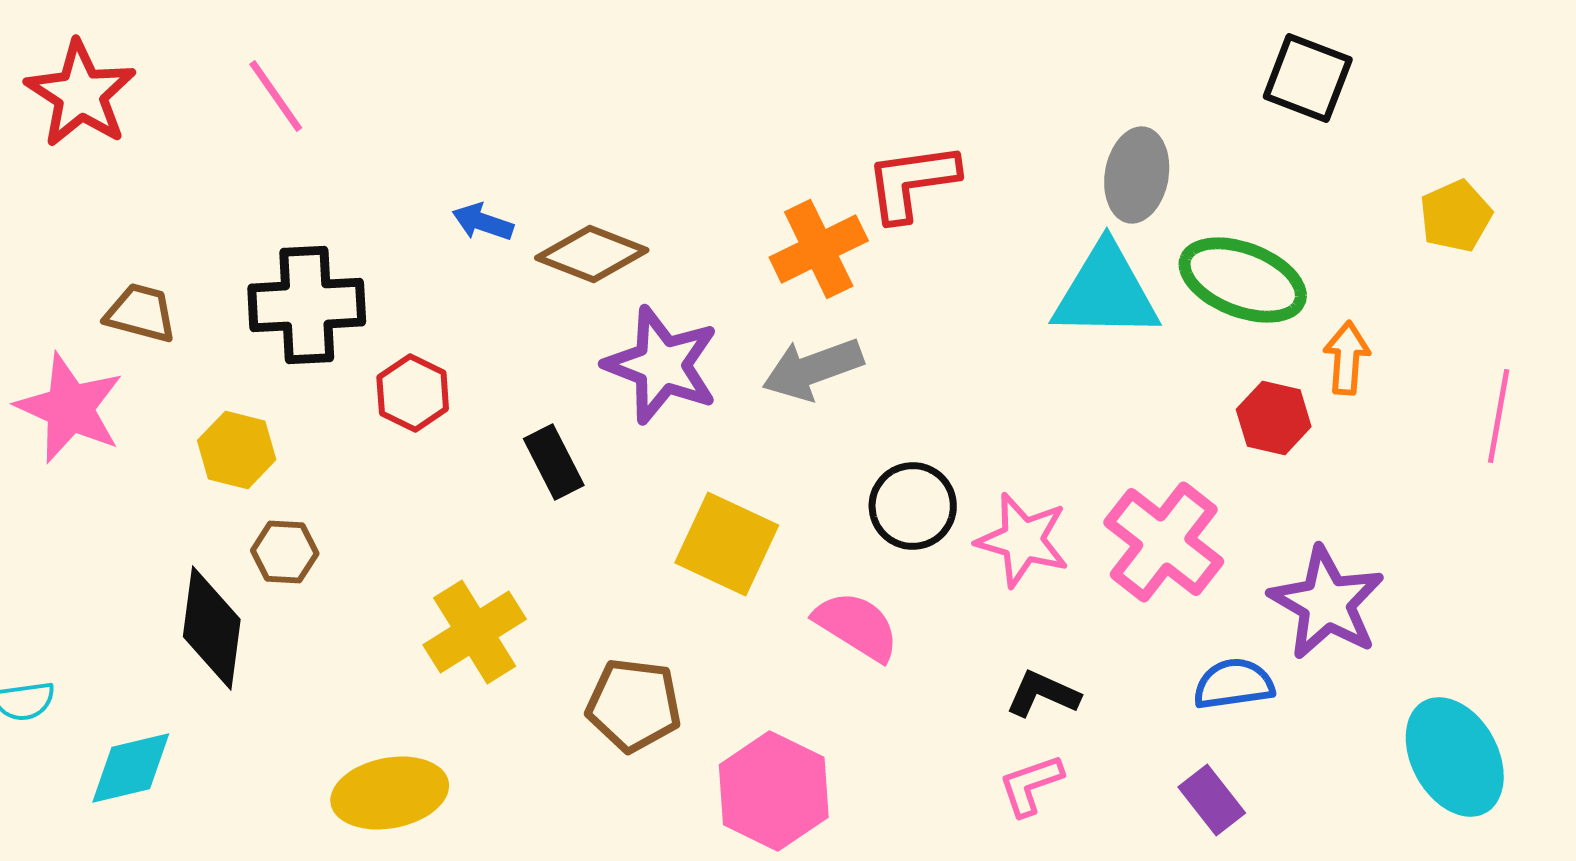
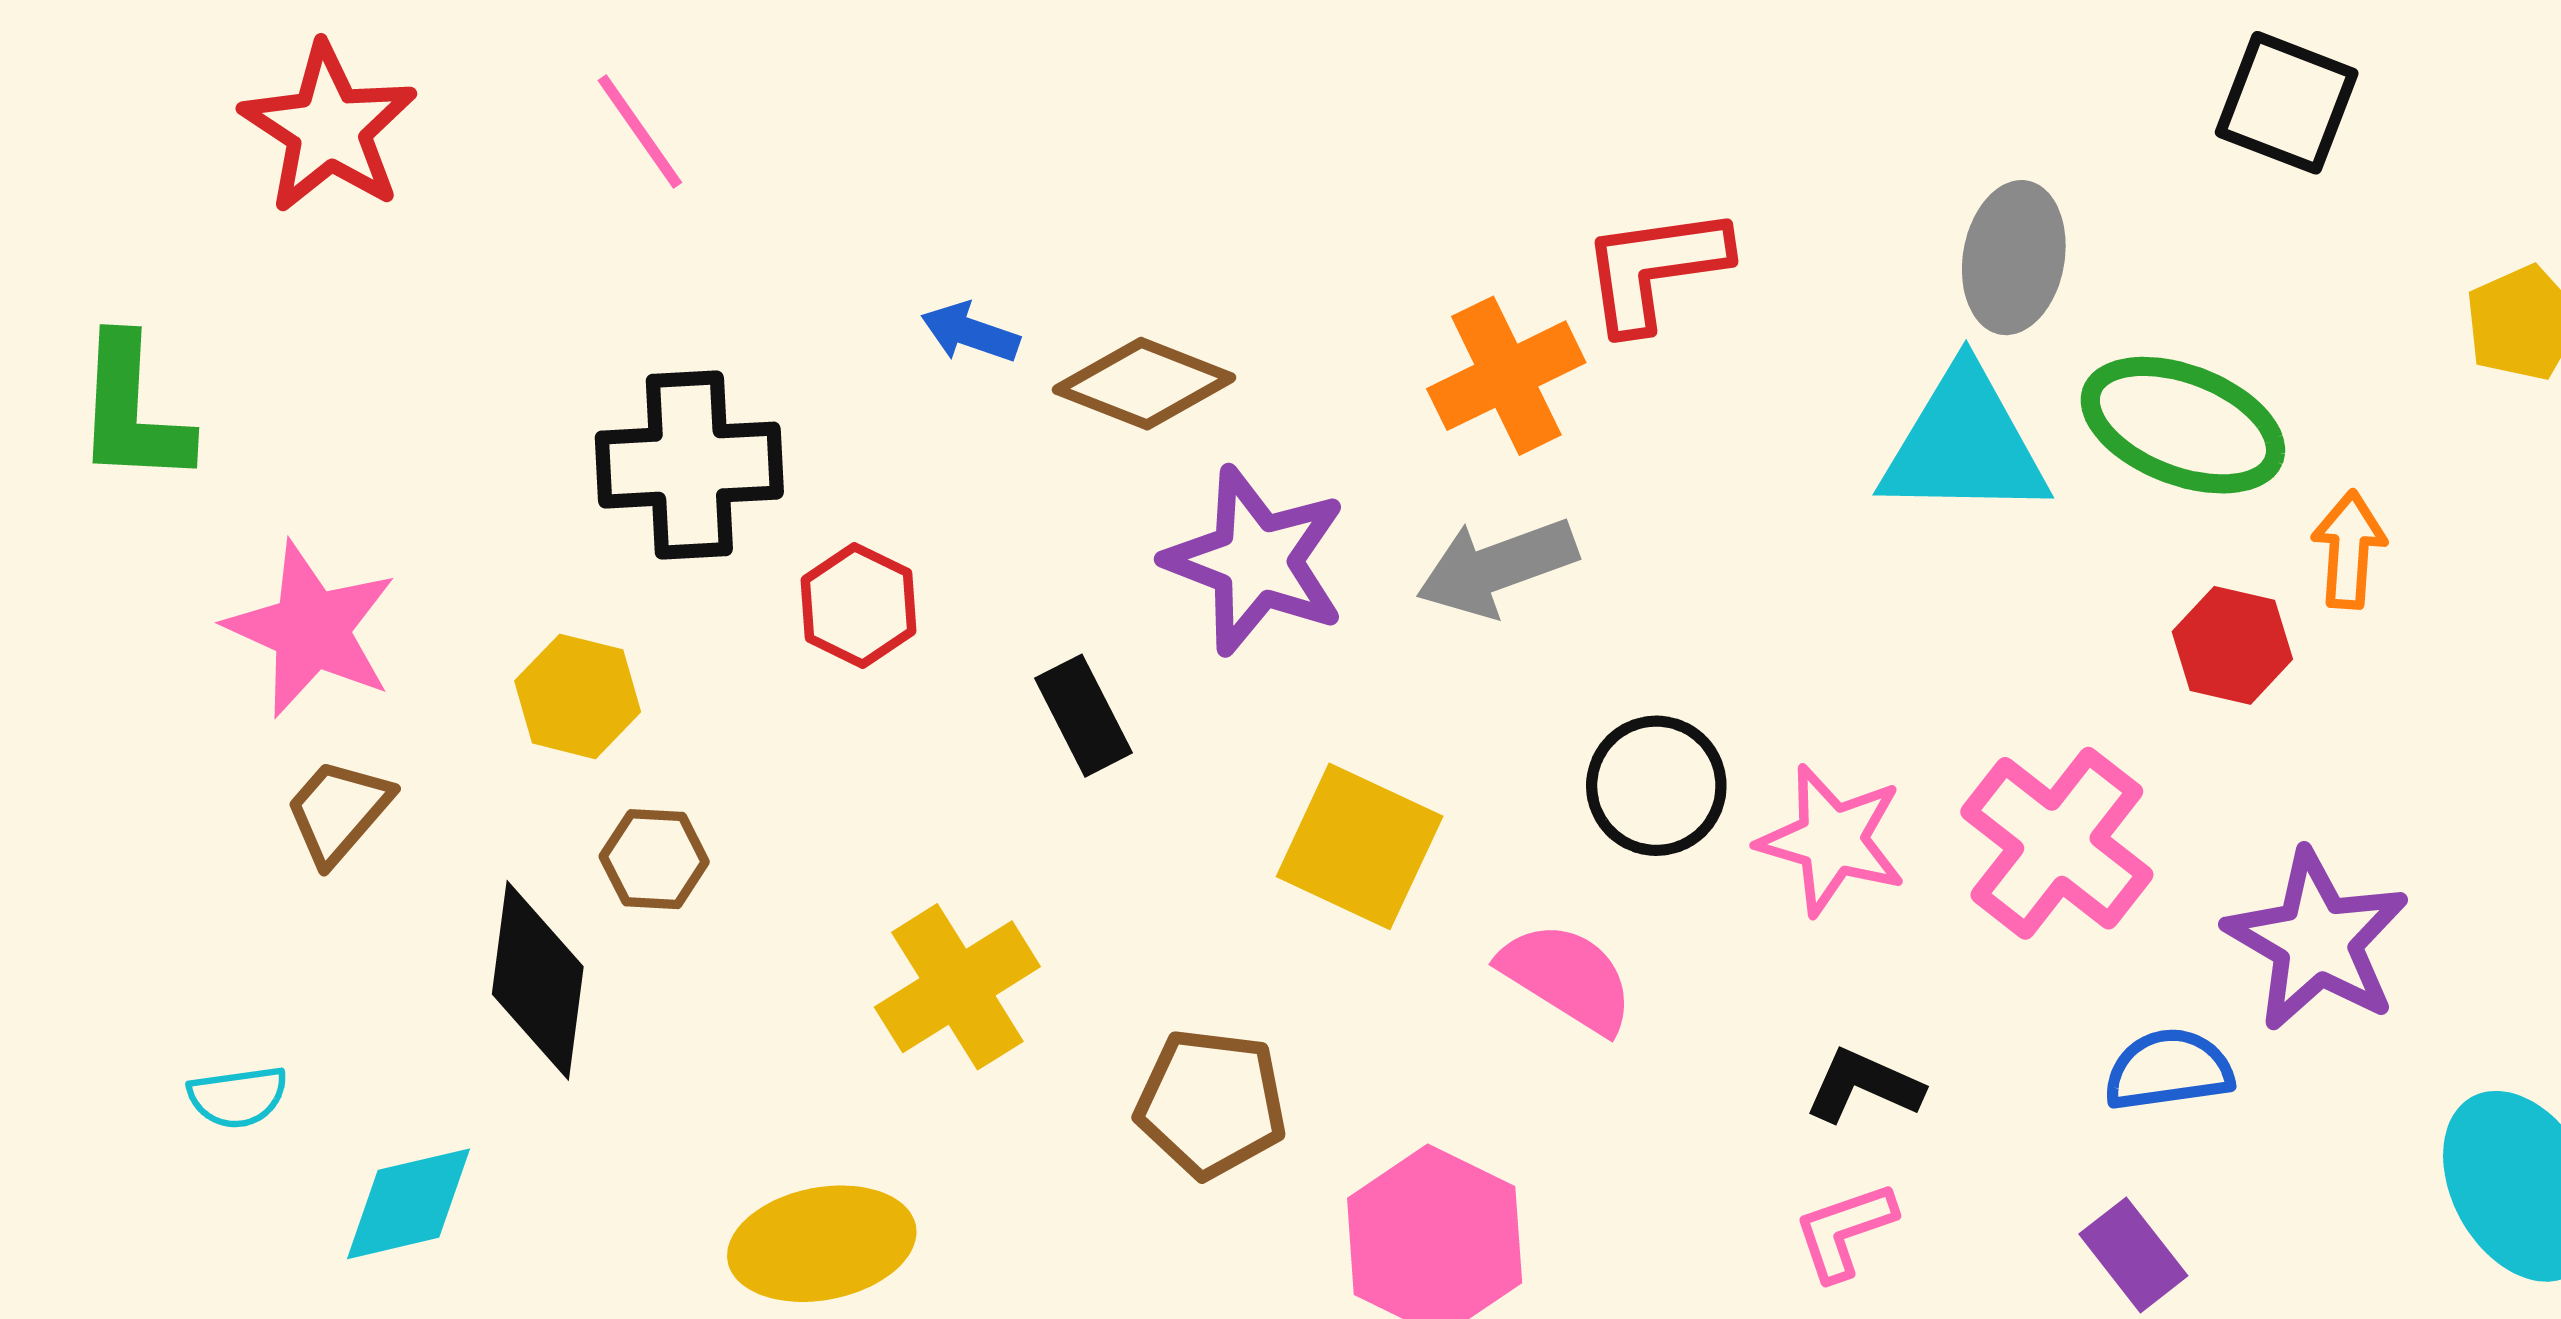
brown trapezoid: (141, 313) -> (338, 811), moved, turned -64

